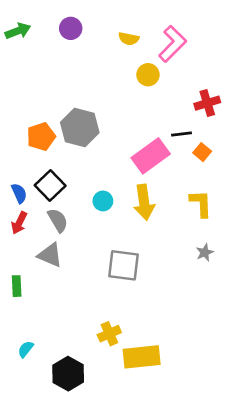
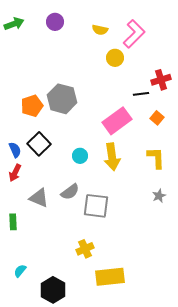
black line: (181, 134) -> (141, 94), moved
gray semicircle: (58, 220) -> (70, 192), moved, turned 84
yellow cross: (109, 334) -> (85, 249), moved

